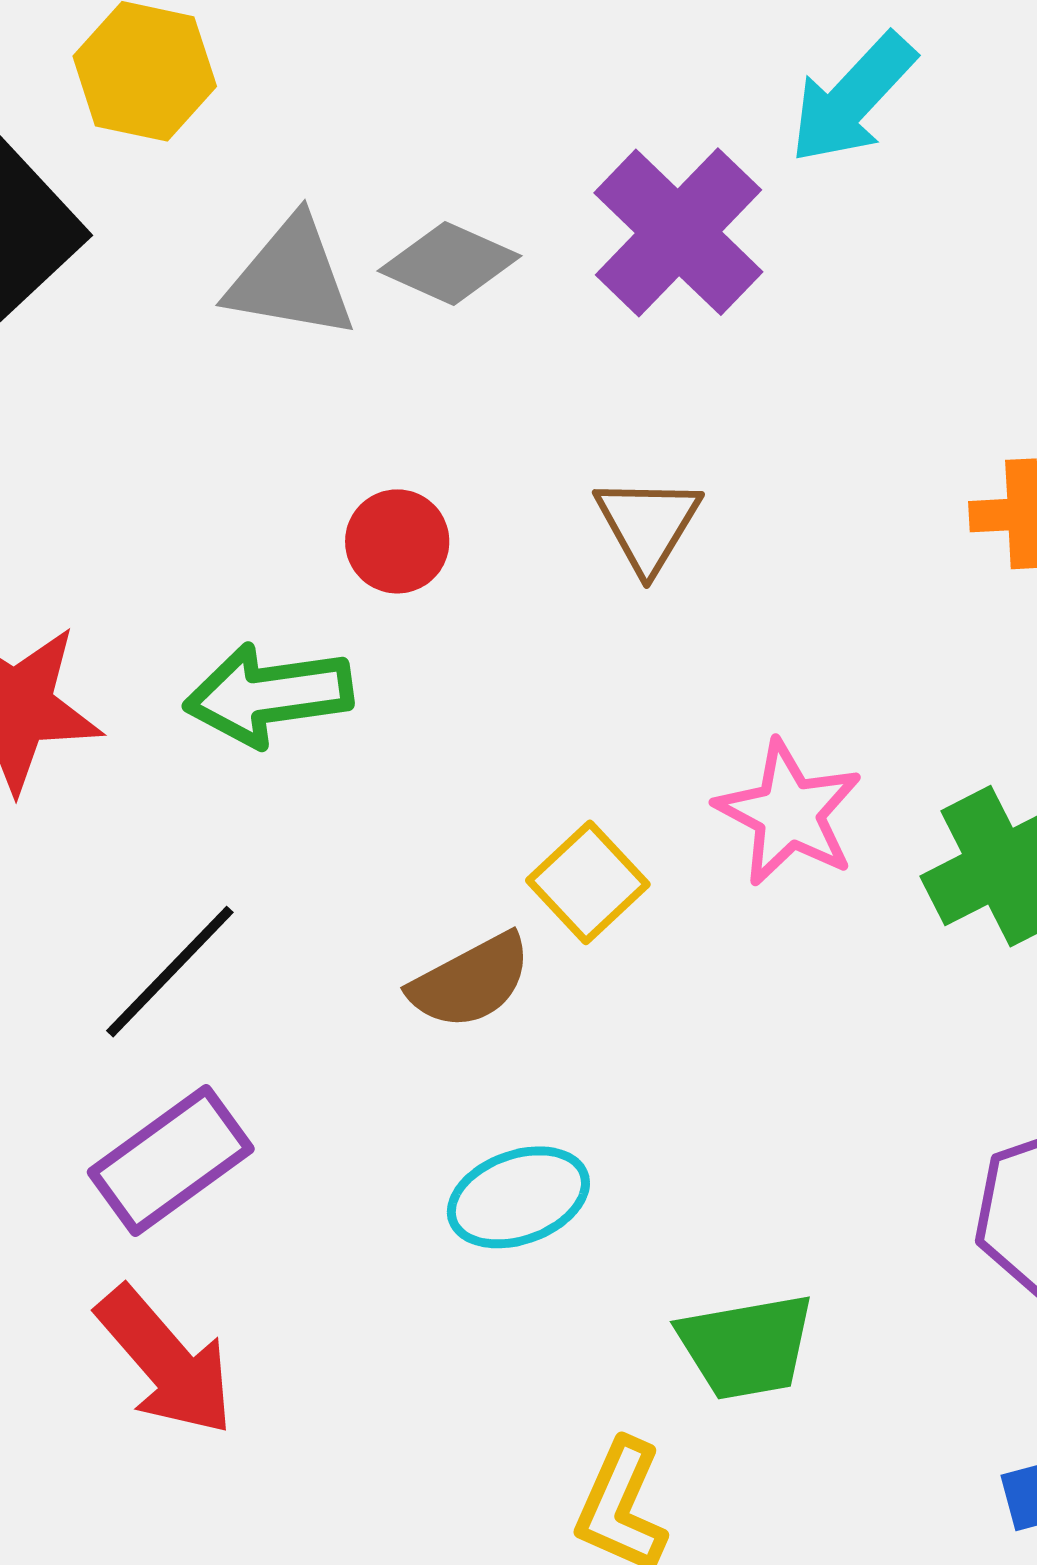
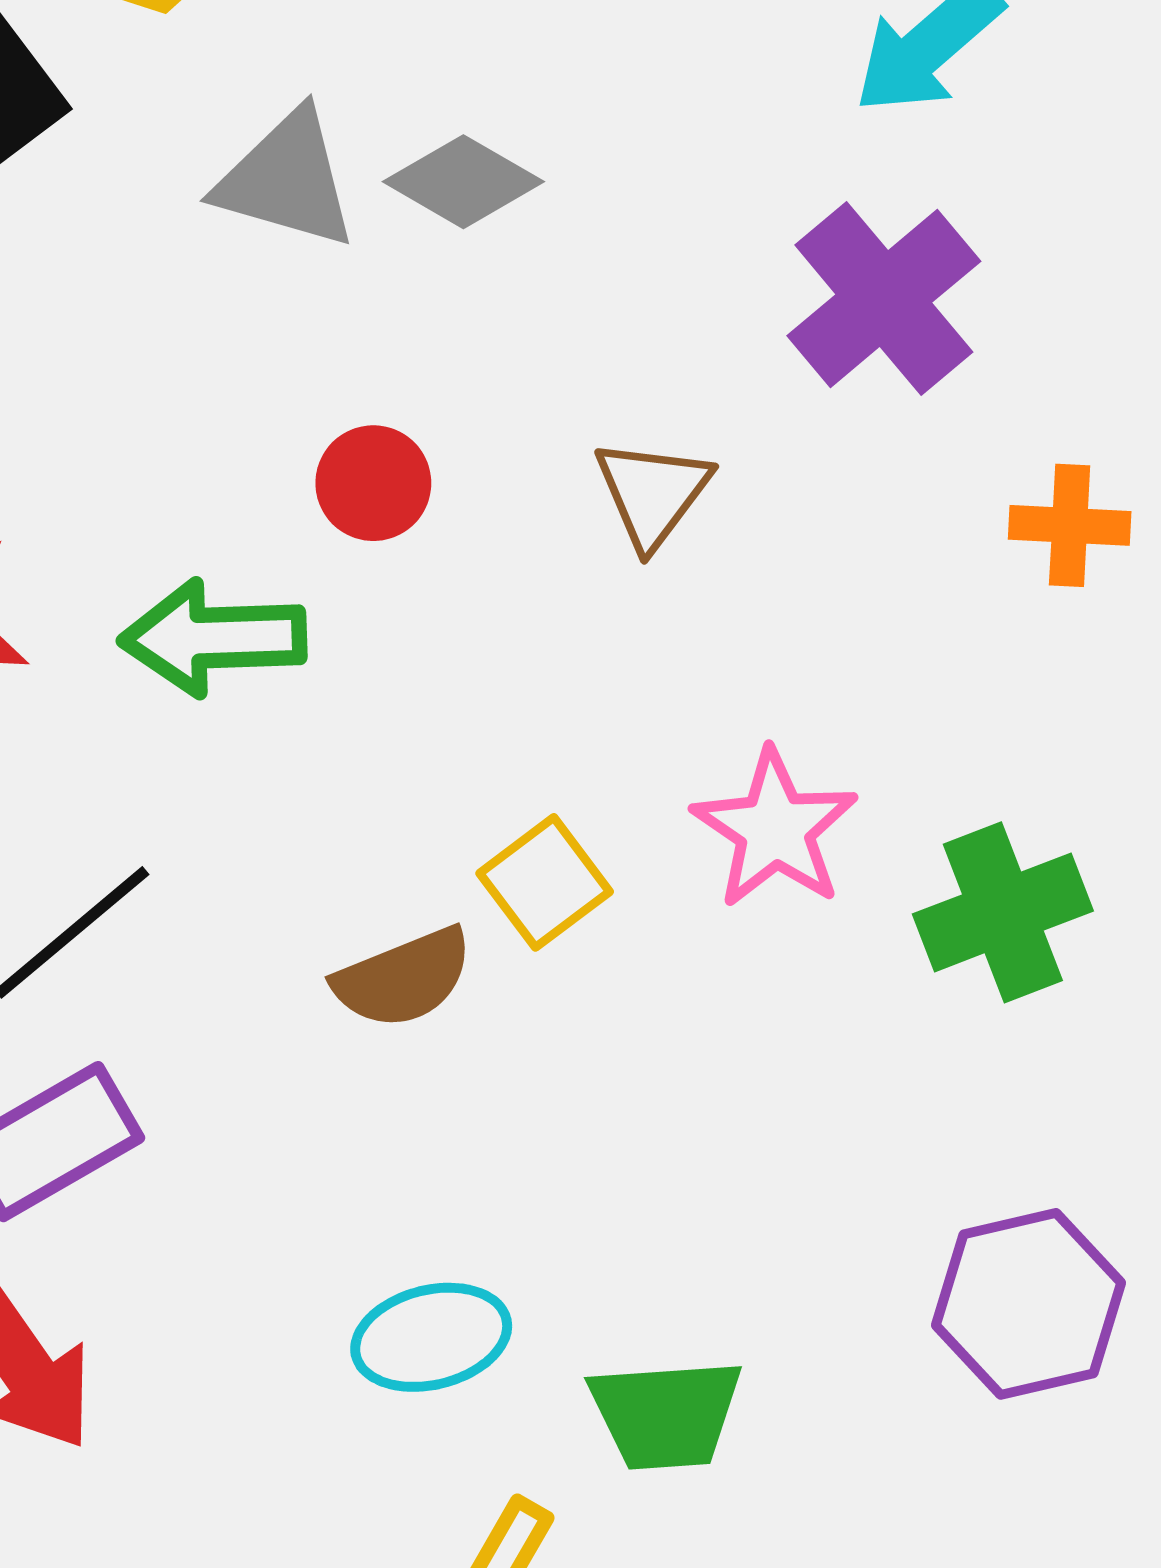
purple cross: (678, 232) -> (884, 299), moved
cyan ellipse: (518, 1197) -> (431, 1337), moved

